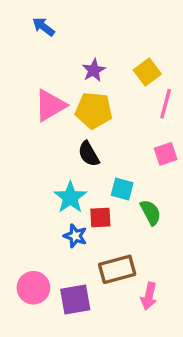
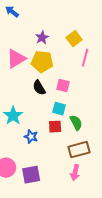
pink square: (166, 154) -> (63, 86), moved, turned 32
cyan star: (70, 197) -> (13, 116), moved
red square: (100, 217) -> (55, 127), moved
brown rectangle: (117, 269) -> (79, 150), moved

